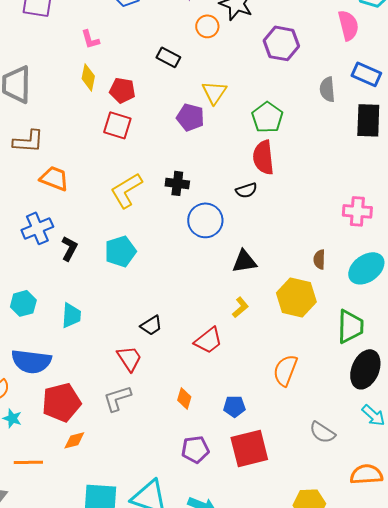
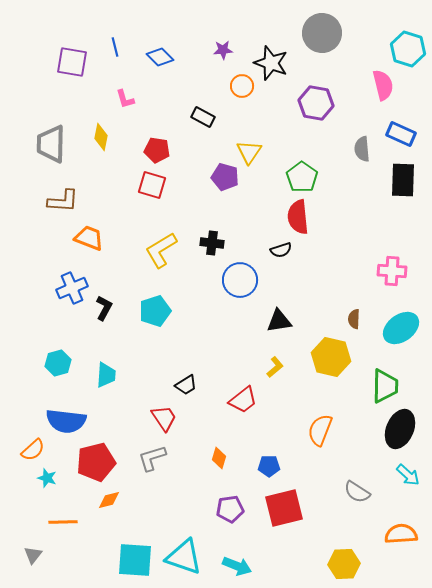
yellow diamond: (88, 77) -> (101, 137), moved

